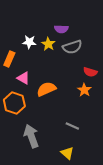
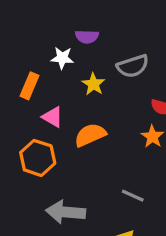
purple semicircle: (61, 29) -> (87, 37), moved
yellow star: (48, 44) -> (93, 84), moved
gray arrow: (31, 136) -> (66, 212), turned -65

